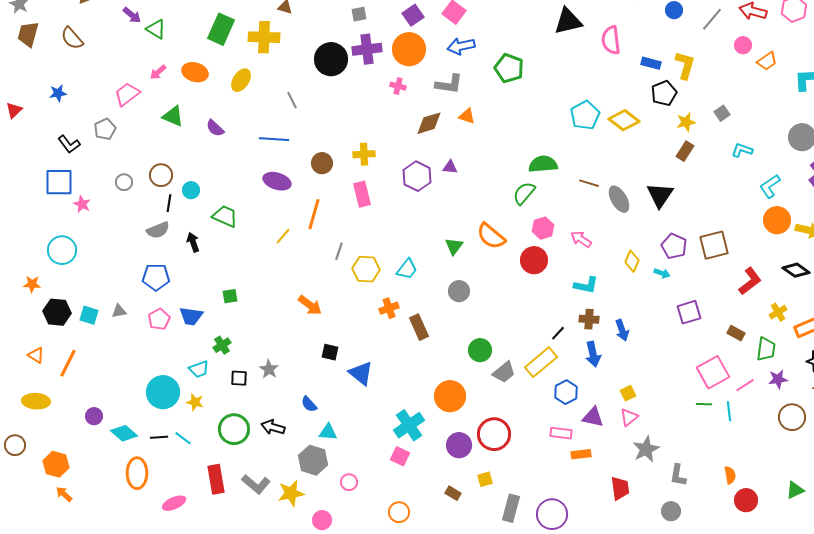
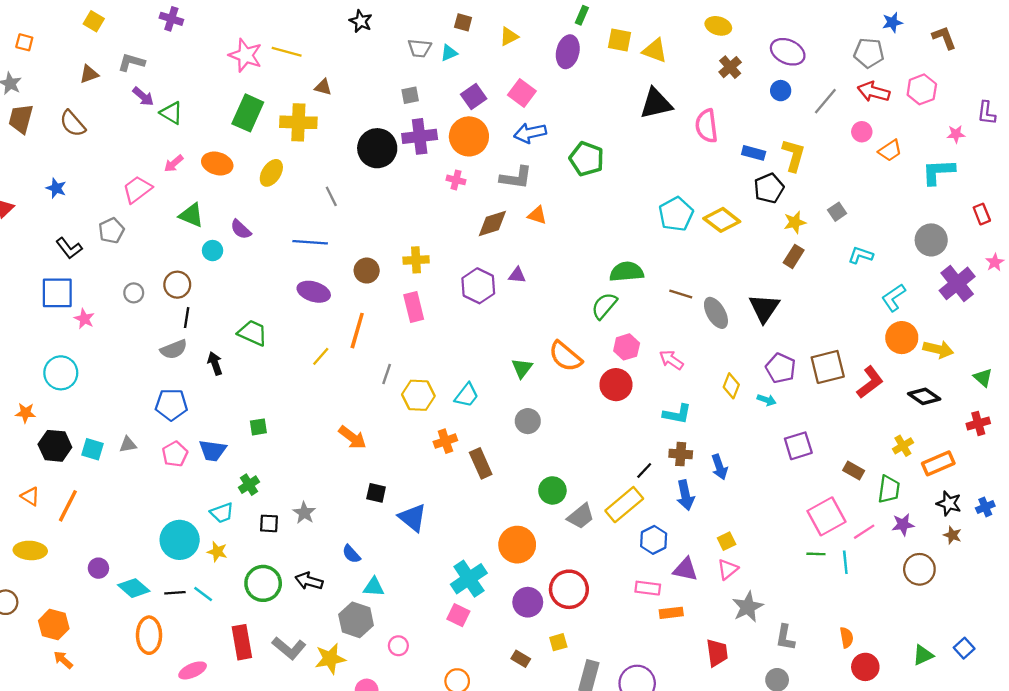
blue star: (58, 93) -> (56, 188), turned 30
cyan circle: (191, 190) -> (213, 251), moved
red L-shape: (750, 281) -> (870, 382), moved

